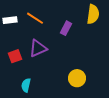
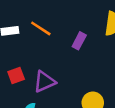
purple triangle: (38, 48) -> (44, 82), moved

